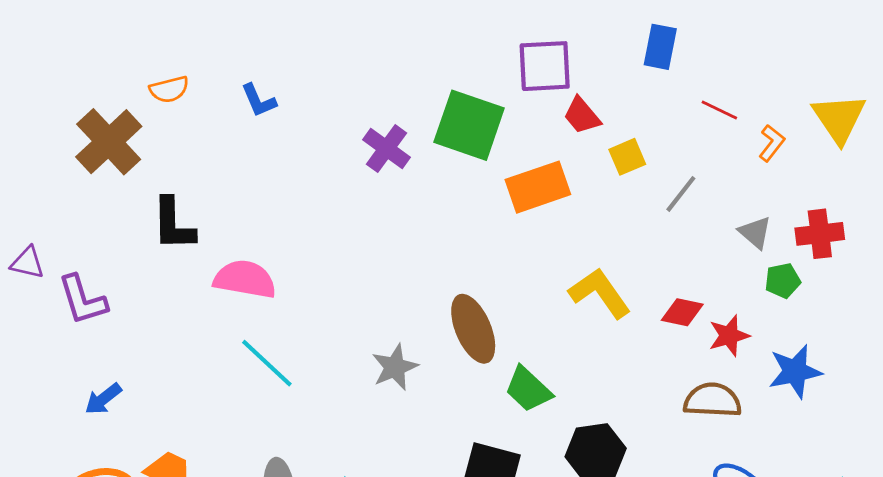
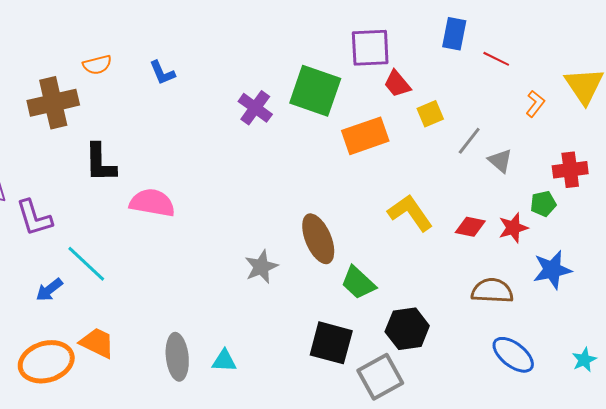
red line: (719, 110) -> (496, 59), moved
brown cross: (109, 142) -> (53, 103), turned 30
gray triangle: (755, 232) -> (500, 161), moved
red star: (729, 336) -> (513, 228), moved
cyan line: (267, 363) -> (86, 264), moved

